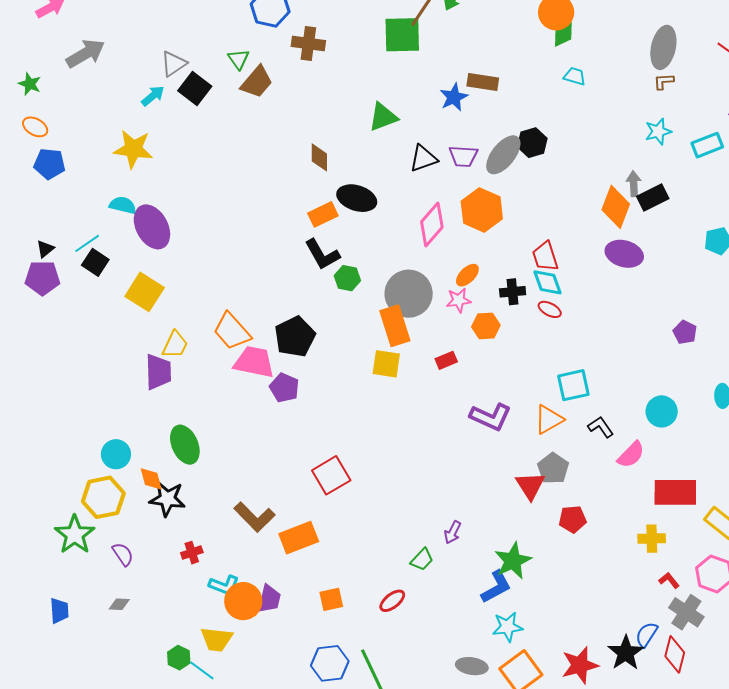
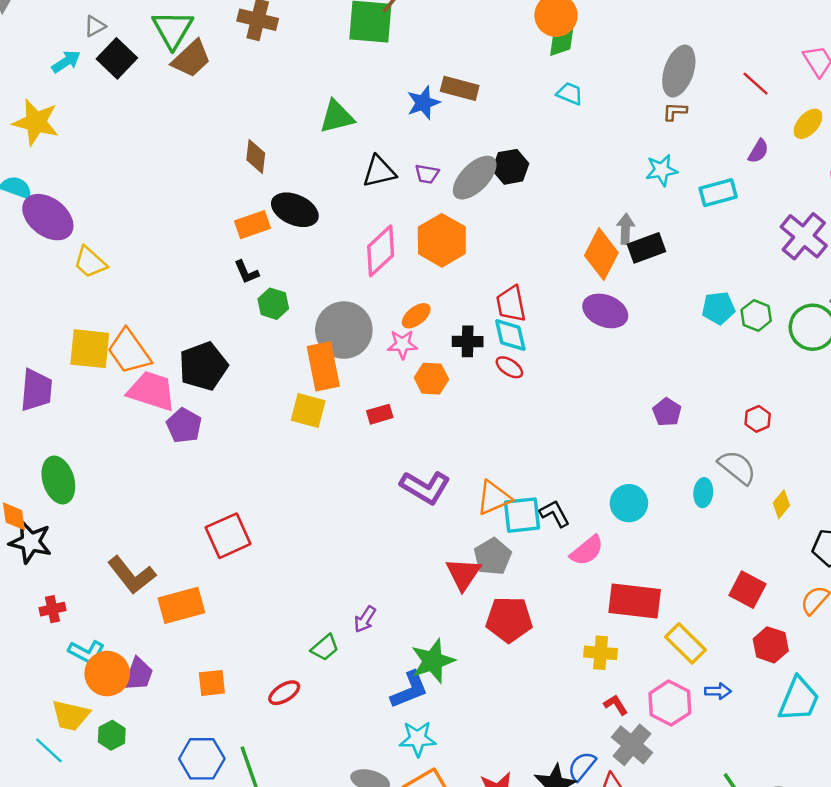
green triangle: (239, 59) -> (173, 29), size x1.6
gray triangle: (174, 64) -> (95, 26), size x0.7
purple trapezoid: (463, 156) -> (427, 174), size x0.7
purple ellipse: (152, 227) -> (48, 217), turned -30
black L-shape: (322, 254) -> (246, 272), size x0.6
yellow square: (145, 292) -> (90, 349), moved, turned -33
yellow trapezoid: (175, 345) -> (90, 262), moved, turned 100
cyan square: (573, 385) -> (522, 515), moved
red pentagon: (573, 519) -> (509, 619), size x1.4
green hexagon: (179, 658) -> (112, 735), moved

